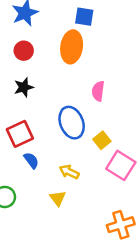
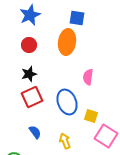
red square: (20, 134) -> (32, 97), moved
yellow square: (102, 140) -> (91, 116), turned -32
yellow arrow: (69, 172) -> (65, 141), turned 42

